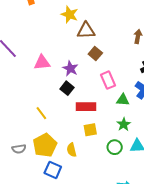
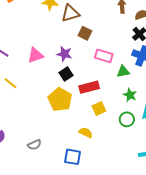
pink rectangle: (108, 80) -> (104, 56), turned -36
black square: (67, 88) -> (66, 74), turned 32
yellow line: (41, 113) -> (10, 83), moved
yellow pentagon: (45, 145) -> (60, 100), moved
yellow semicircle: (72, 150) -> (86, 133), turned 144

